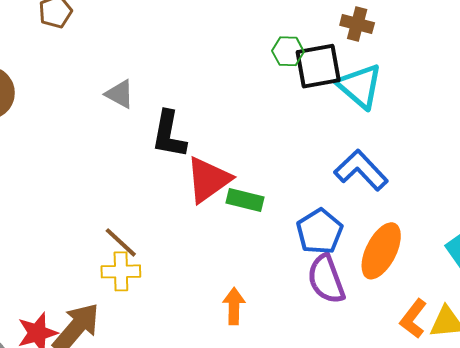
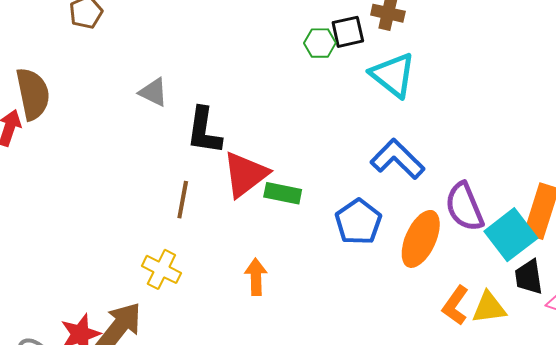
black square: (318, 66) -> (348, 32), moved, size x0.7
brown line: (121, 242) -> (183, 200), moved, turned 60
yellow cross: (121, 271) -> (161, 269), turned 30
purple semicircle: (326, 279) -> (464, 207), moved
orange arrow: (234, 306) -> (256, 277), moved

